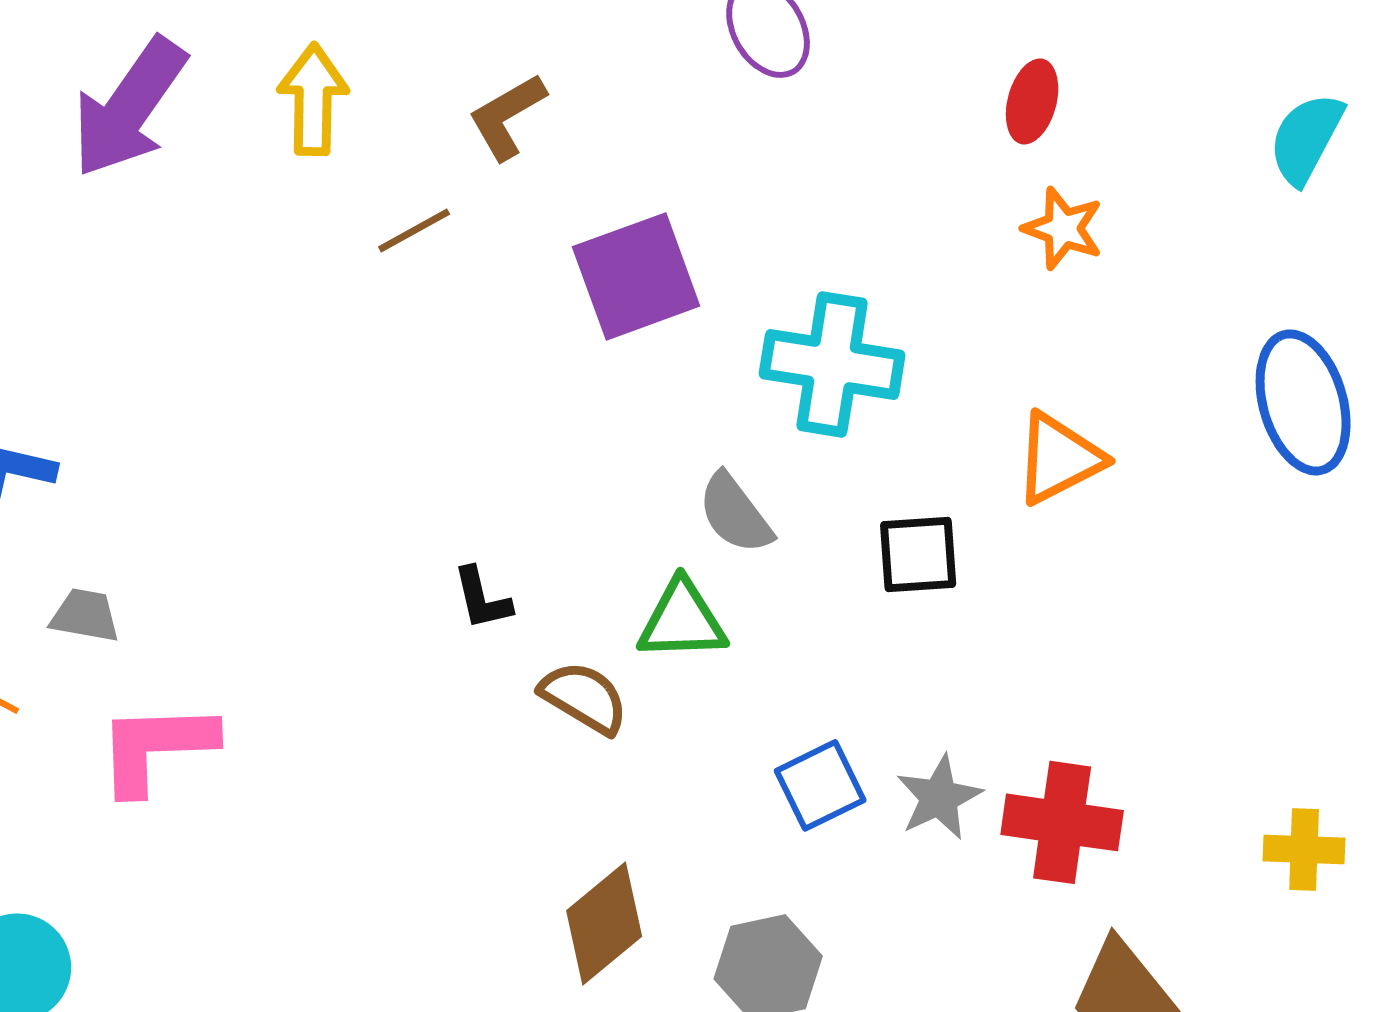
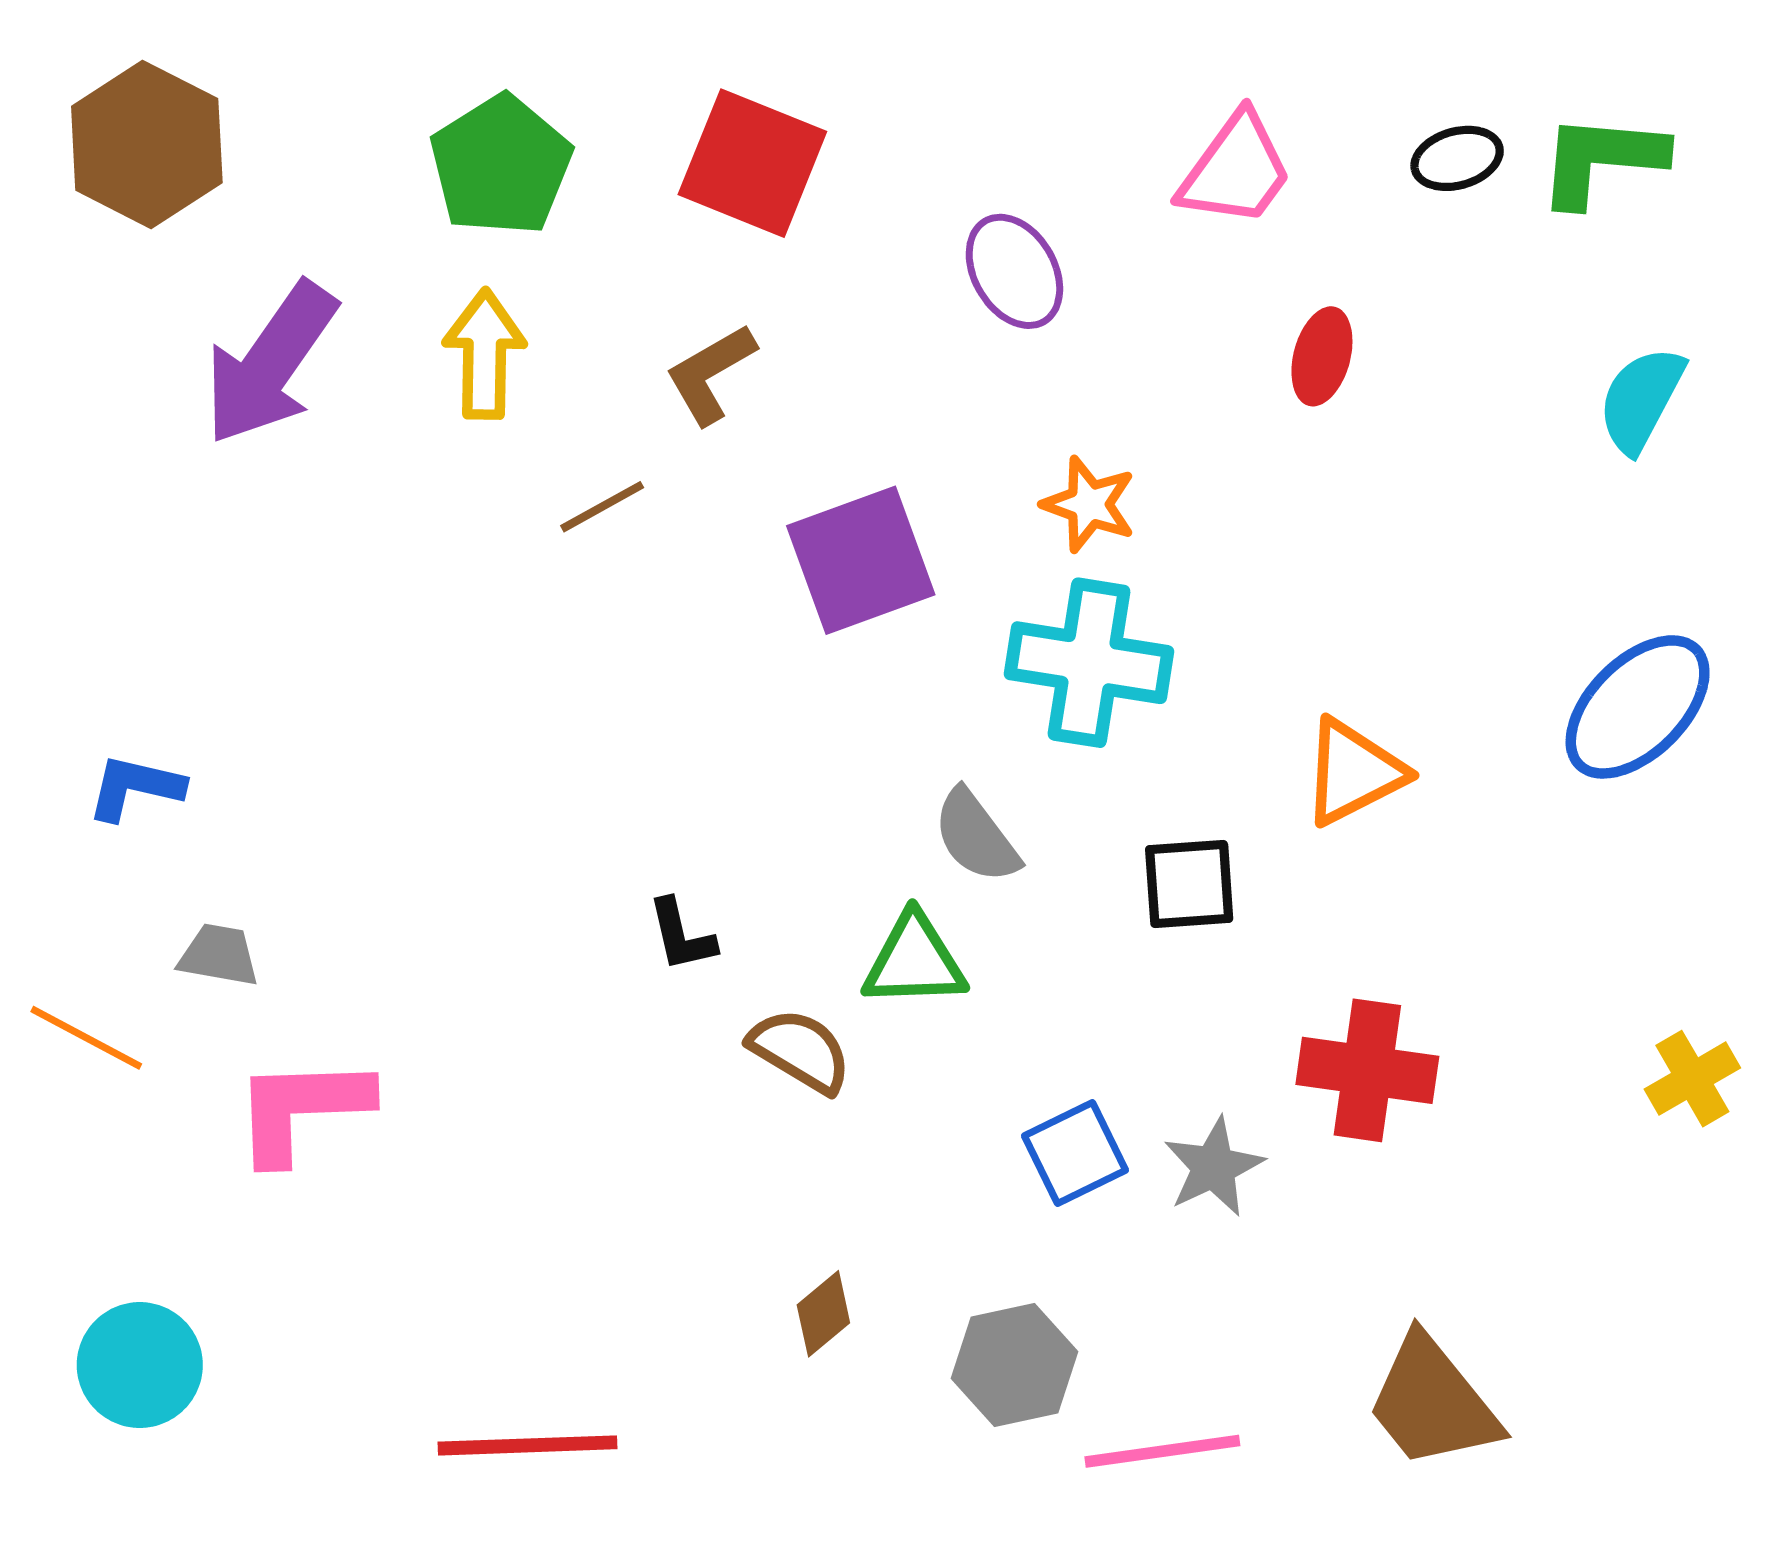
orange star: (1063, 228) -> (1089, 504), moved
blue ellipse: (1303, 402) -> (1638, 707), turned 61
red cross: (1062, 822) -> (1367, 1070), moved
yellow cross: (1304, 849) -> (1692, 1079), moved, turned -32
brown diamond: (604, 923) -> (823, 1314), size x0.6

